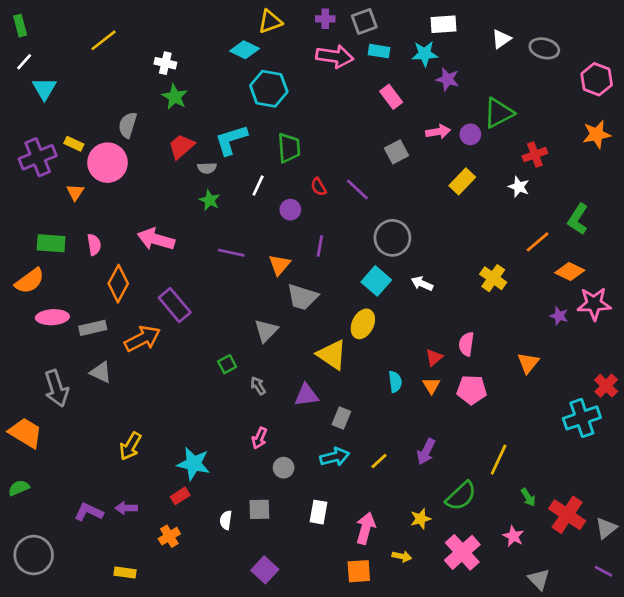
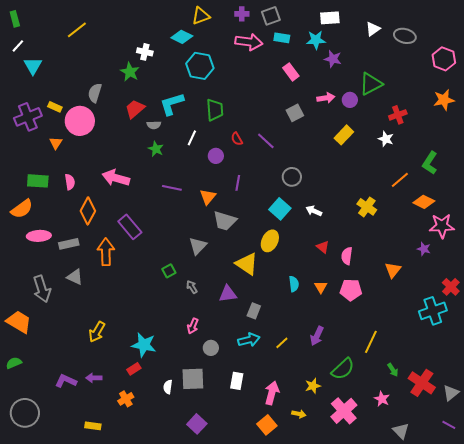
white cross: (165, 63) -> (145, 52), moved
gray circle: (392, 238) -> (292, 177), size x0.7
purple star: (559, 316) -> (424, 249), moved
orange arrow: (142, 339) -> (106, 252), turned -64
red triangle: (434, 357) -> (323, 247), moved, turned -40
gray square: (259, 509) -> (193, 379), size x1.4
orange square: (359, 571) -> (267, 425), turned -36

